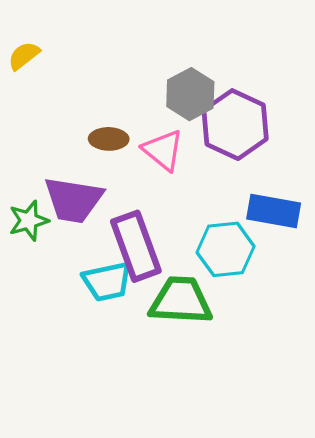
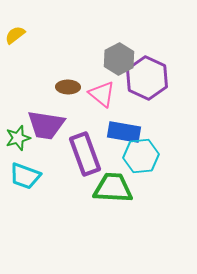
blue rectangle: (274, 211) -> (124, 132), moved
cyan trapezoid: (107, 281) -> (25, 176), moved, turned 32

